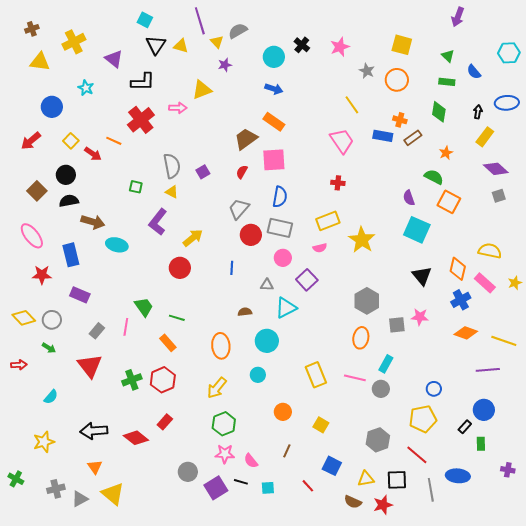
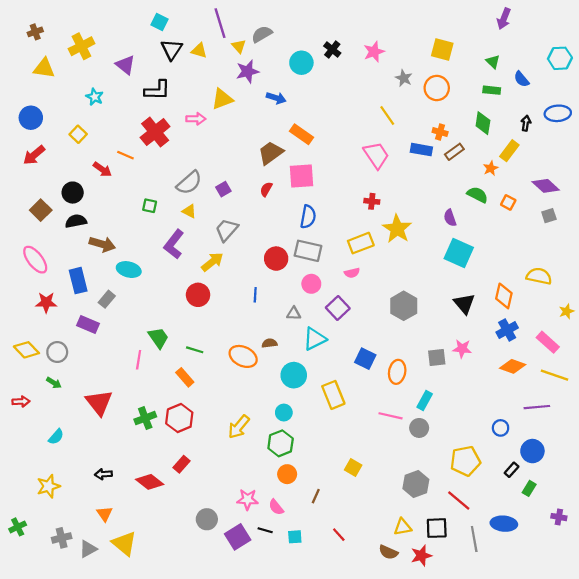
purple star: (225, 65) -> (248, 72), size x1.5
blue arrow: (274, 89) -> (276, 98), moved
blue circle: (52, 107) -> (31, 118), moved
yellow rectangle: (485, 137) -> (509, 151), moved
yellow square: (71, 141) -> (78, 134), moved
gray semicircle: (172, 166) -> (189, 183), turned 60
orange square: (449, 202) -> (508, 202), moved, size x0.6
gray trapezoid: (239, 209) -> (227, 230), moved
yellow star: (362, 240) -> (397, 229), moved
pink rectangle: (485, 283) -> (548, 342), moved
gray hexagon: (367, 301) -> (404, 306), moved
gray rectangle: (97, 331) -> (107, 299), moved
orange ellipse: (221, 346) -> (243, 356), moved, turned -60
yellow rectangle: (316, 375) -> (333, 395), moved
blue circle: (434, 389) -> (501, 428), moved
orange circle: (283, 412) -> (287, 474), moved
green hexagon: (224, 424) -> (281, 443), moved
black arrow: (94, 431) -> (103, 474), size x0.6
green rectangle: (481, 444) -> (529, 488), turned 32
blue square: (332, 466) -> (365, 359), moved
green cross: (16, 479) -> (18, 527), turned 35

